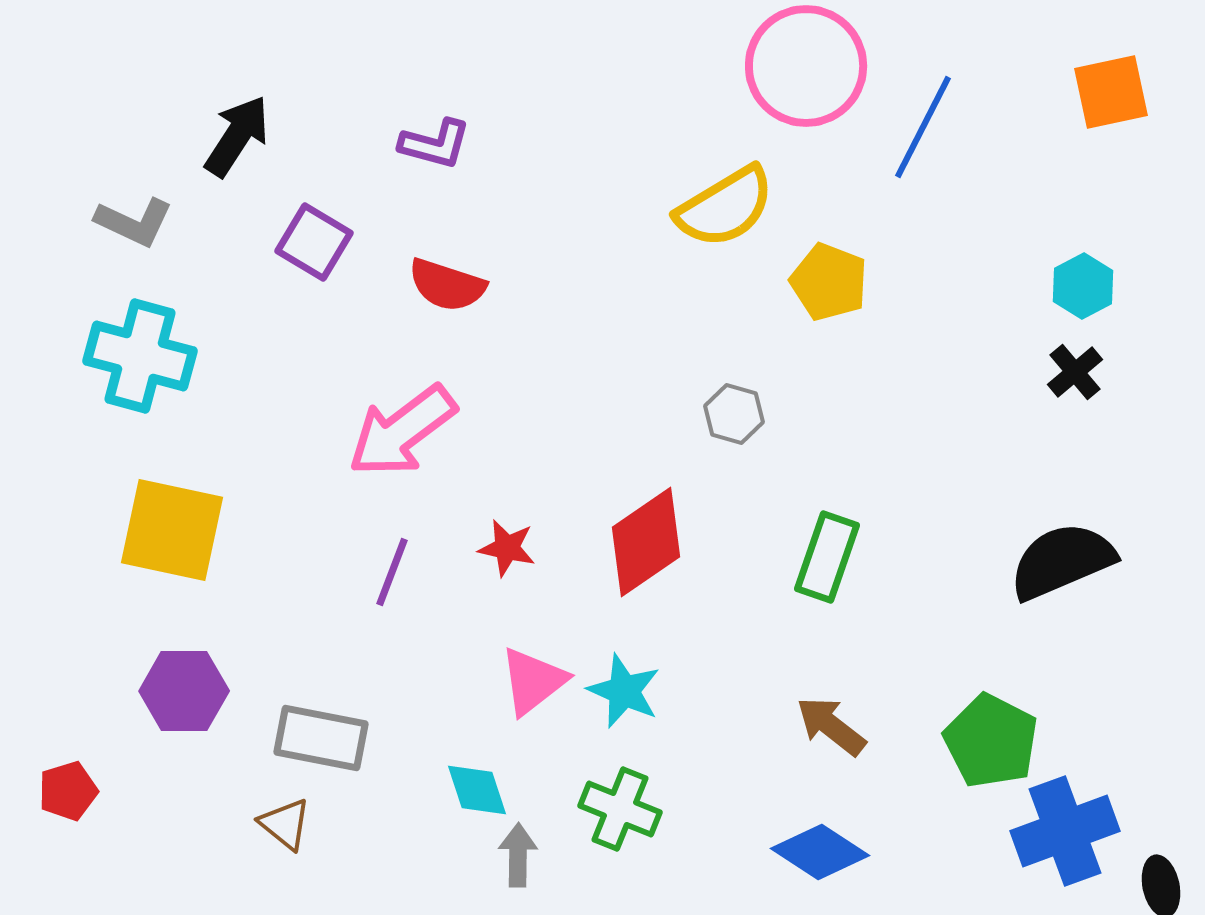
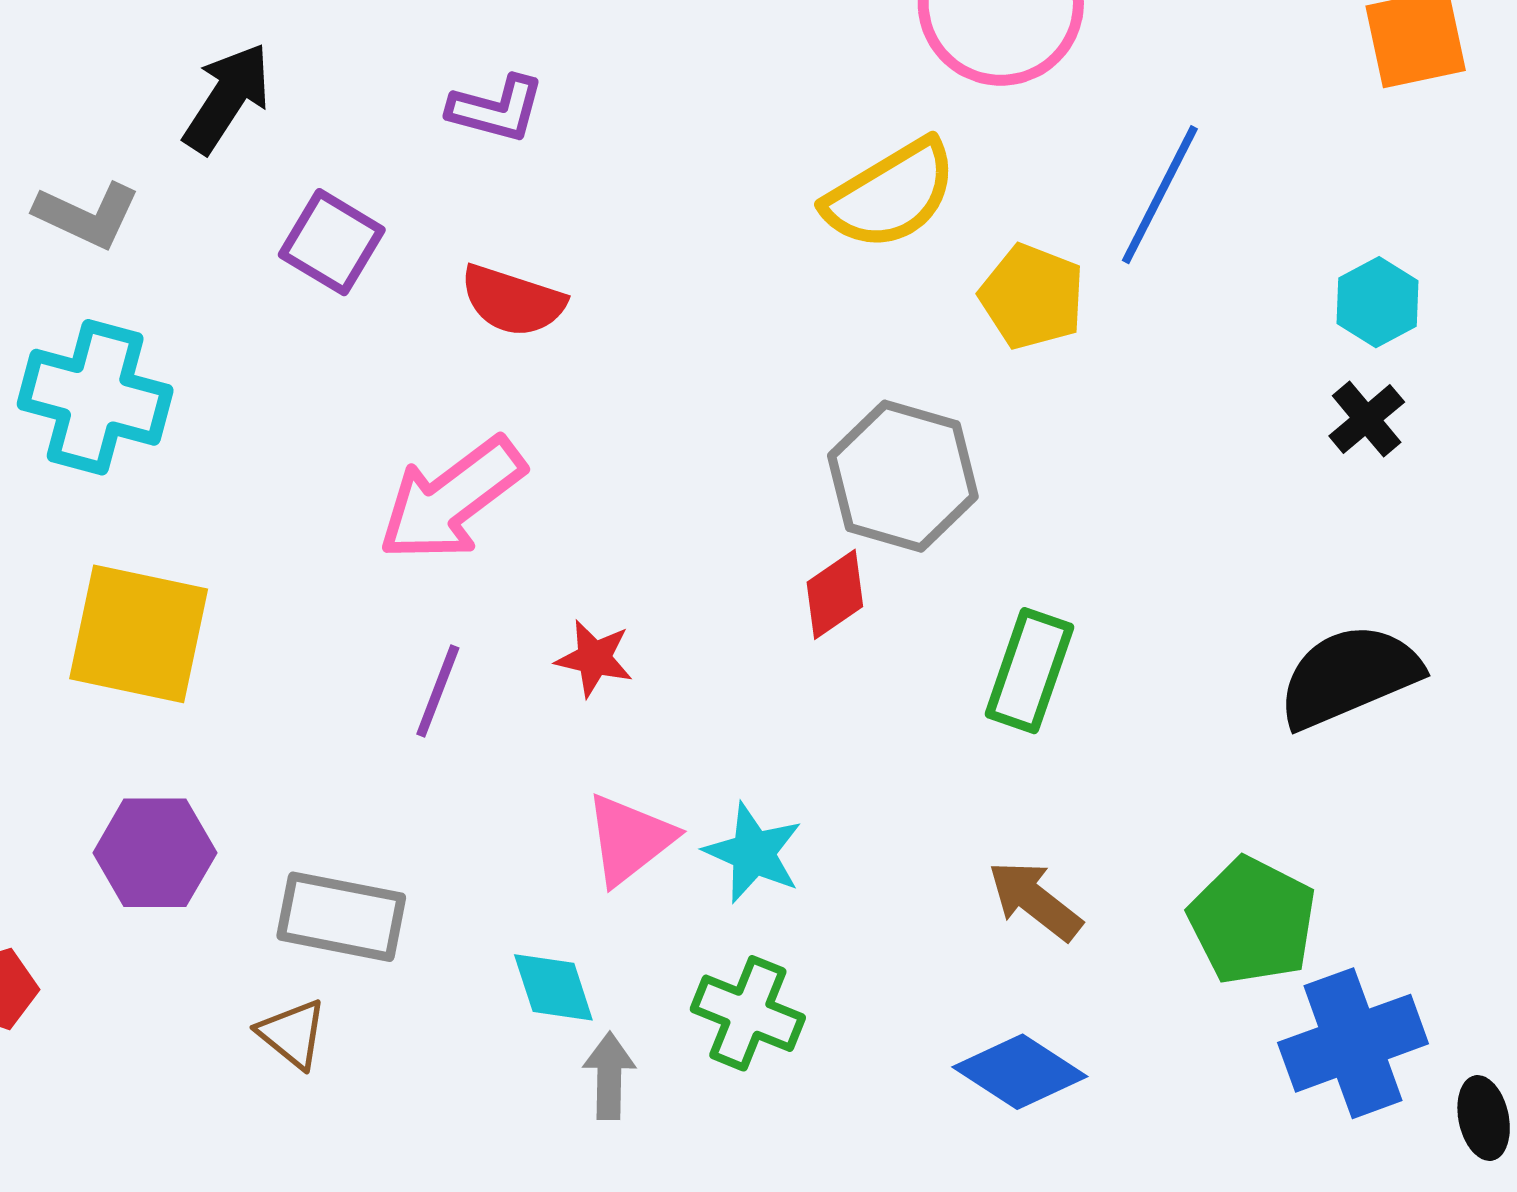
blue line: (923, 127) -> (1160, 195), moved
gray hexagon: (734, 414) -> (903, 476), size x1.8
red diamond: (646, 542) -> (835, 594), moved, size x0.6

